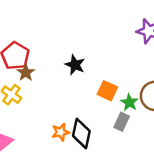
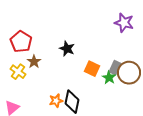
brown star: (26, 73) -> (34, 62), moved
gray rectangle: (122, 122) -> (115, 68), moved

